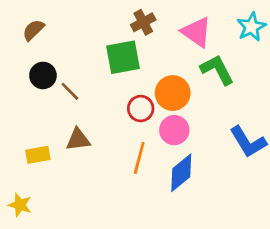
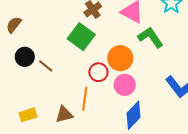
green square: (123, 57) -> (81, 37), turned -36
brown triangle: (78, 140) -> (64, 114), moved
orange line: (139, 158) -> (85, 99), moved

